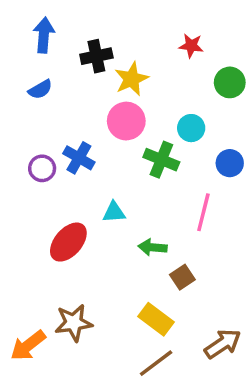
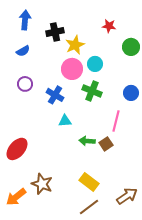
cyan circle: (191, 128) -> (95, 64), moved
blue cross: (79, 158) -> (55, 95), moved
purple circle: (42, 168) -> (25, 84), moved
red ellipse: (68, 242) -> (17, 149), moved
brown square: (182, 277) -> (106, 144), moved
brown star: (74, 323) -> (42, 184), turned 30

